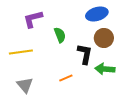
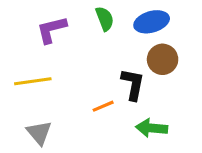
green semicircle: (60, 35) -> (105, 19), moved
green arrow: (105, 69) -> (152, 128), moved
orange line: (66, 78) -> (103, 106), moved

